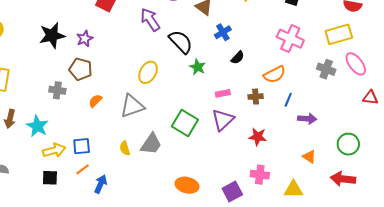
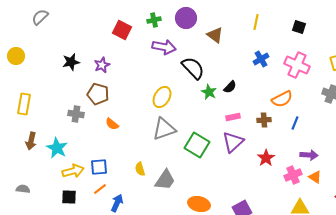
purple arrow: (150, 20) -> (164, 47), turned 135
blue cross: (223, 32) -> (261, 59), moved
black star: (52, 35) -> (71, 62), size x0.7
black semicircle: (238, 58) -> (230, 87), moved
orange semicircle: (95, 101) -> (112, 124), turned -96
gray triangle: (132, 106) -> (164, 129), moved
purple arrow: (307, 119) -> (309, 155), moved
red star: (258, 137) -> (266, 158), turned 30
gray trapezoid: (151, 144) -> (165, 180), moved
pink cross: (260, 175) -> (293, 175), moved, turned -30

